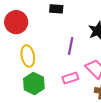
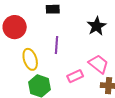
purple line: (71, 46) -> (56, 45), moved

